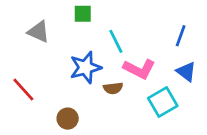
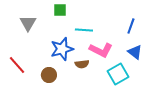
gray triangle: (39, 32) -> (28, 23), turned 36
cyan line: (116, 41) -> (84, 30), turned -60
brown circle: (68, 119) -> (49, 75), moved

